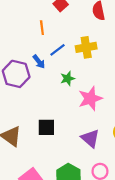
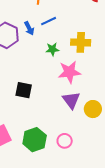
yellow cross: (86, 47) -> (81, 42), moved
purple triangle: (90, 138) -> (71, 100), moved

